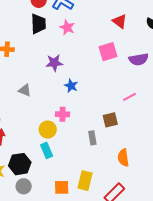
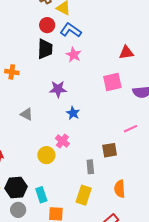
red triangle: (120, 21) -> (126, 53), turned -49
pink cross: (63, 114) -> (62, 141), turned 32
cyan rectangle: (47, 150) -> (41, 195), moved
yellow rectangle: (85, 181) -> (84, 195), moved

